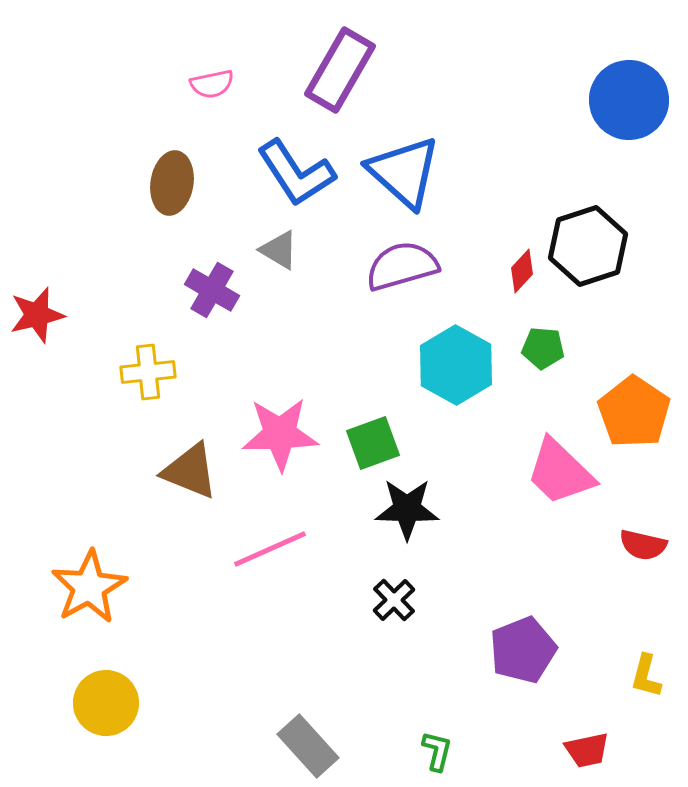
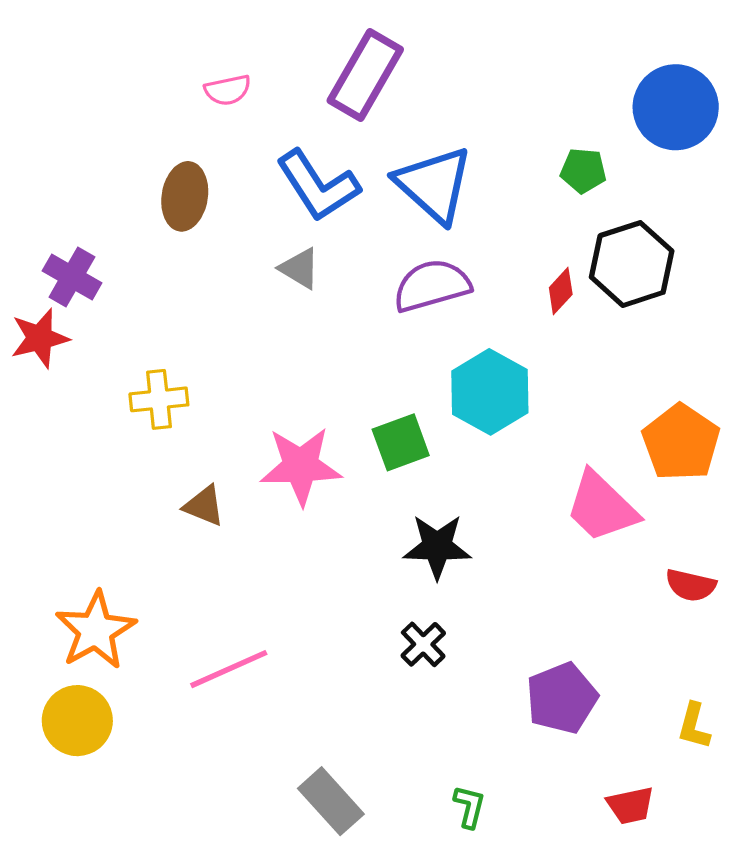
purple cross: (212, 290) -> (72, 277), moved
green pentagon: (543, 348) -> (583, 171), moved
green square: (373, 443) -> (401, 442), moved
brown triangle: (190, 471) -> (204, 506), size x0.7
pink line: (270, 549) -> (229, 669), moved
yellow circle: (106, 703) -> (77, 721), moved

